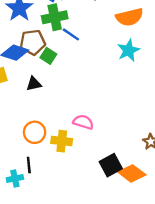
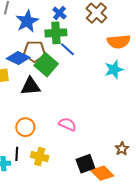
green square: (48, 56) -> (46, 65), size x1.6
black triangle: (34, 84) -> (30, 86), size x1.5
yellow cross: (62, 141) -> (40, 157), moved

